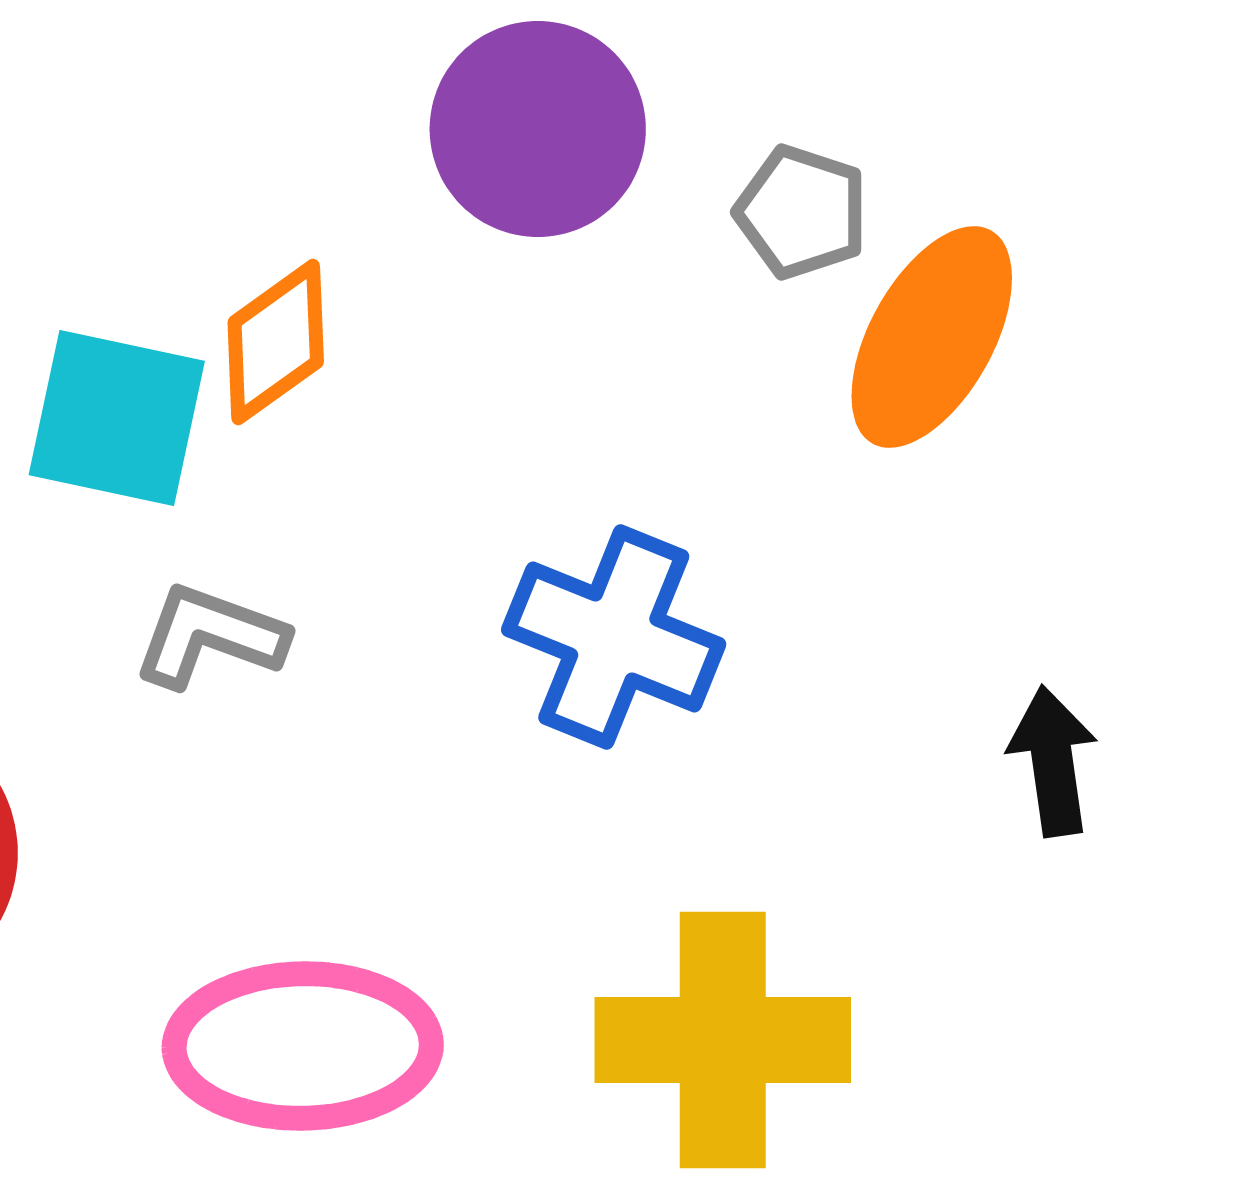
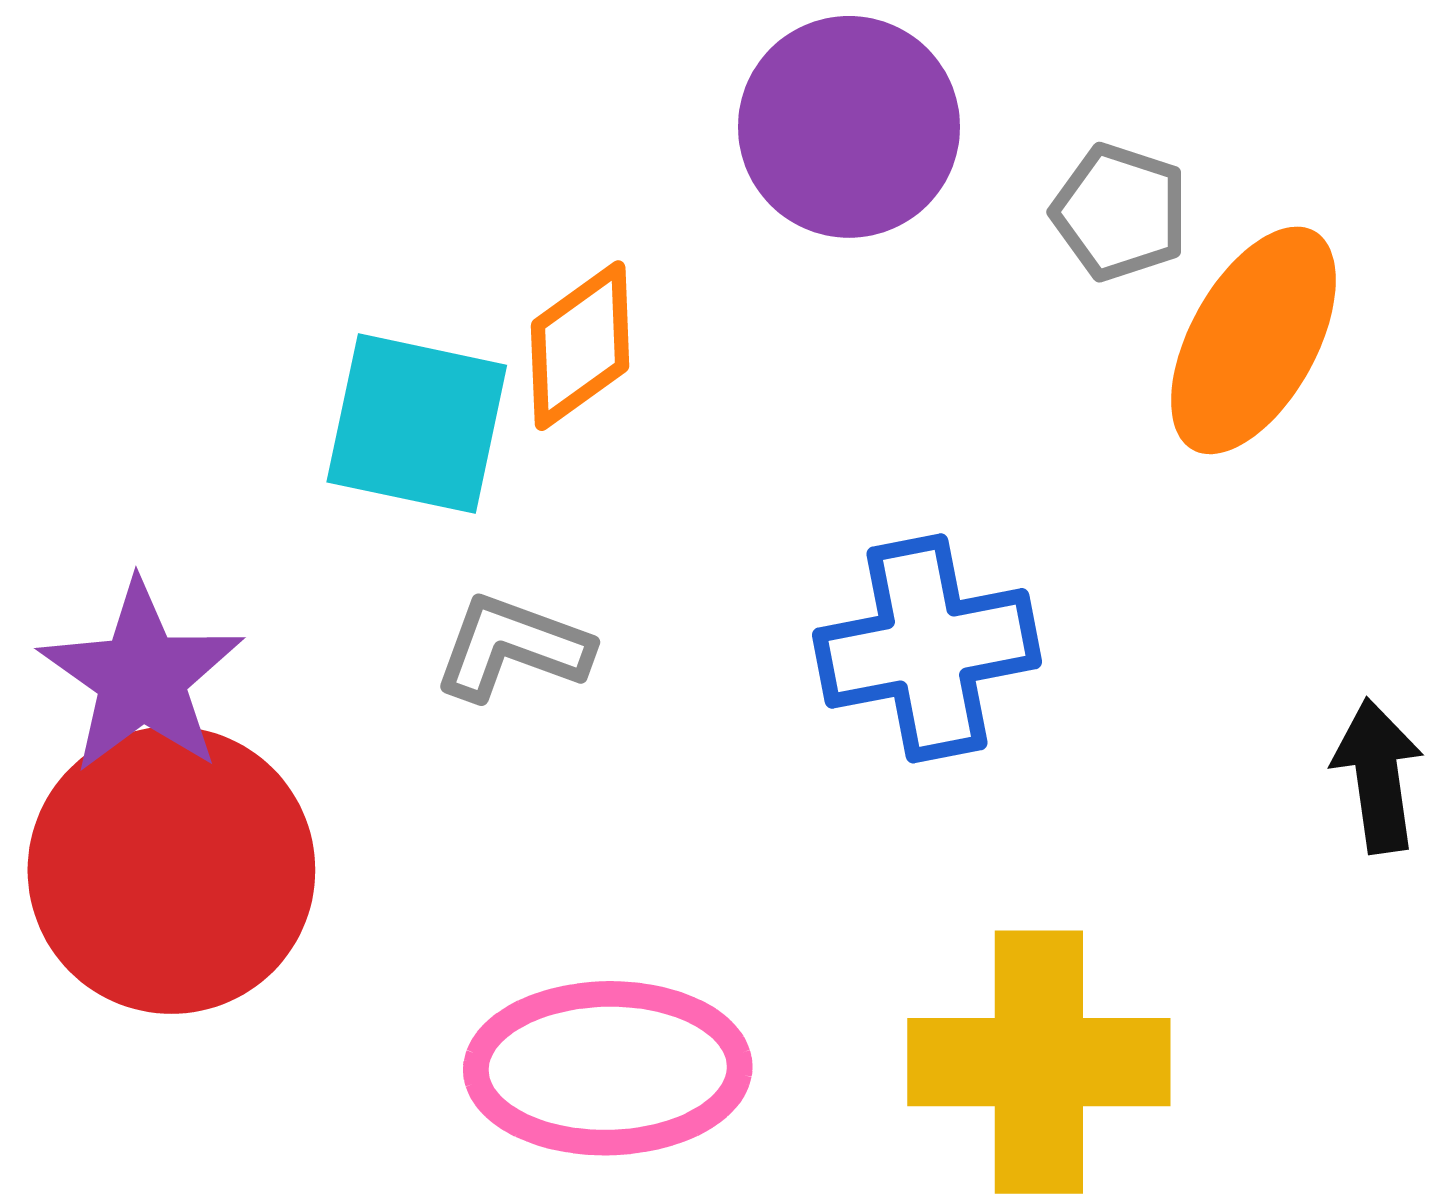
blue cross: (614, 637) -> (927, 648), turned -33

